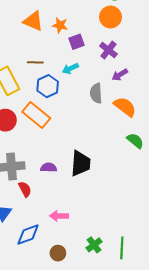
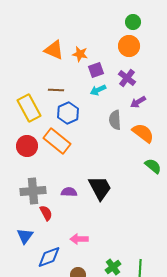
cyan arrow: (70, 69) -> (98, 90), moved
black trapezoid: (81, 163) -> (100, 188), turned -32

